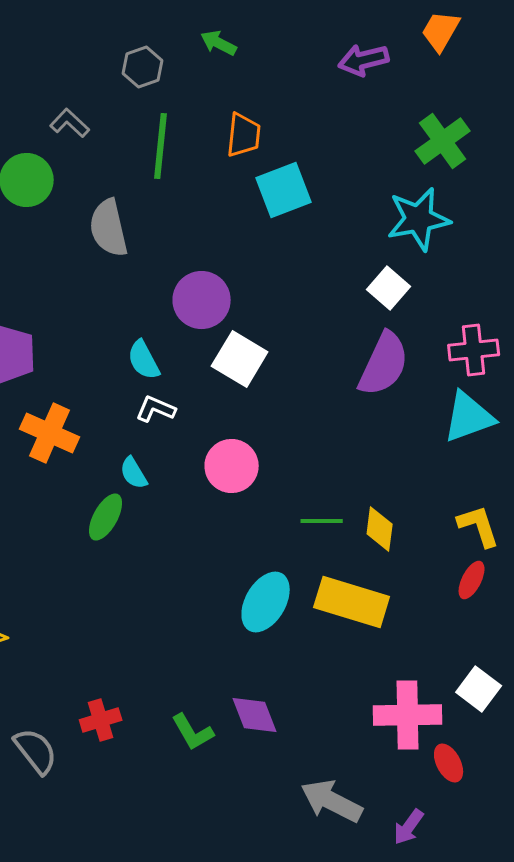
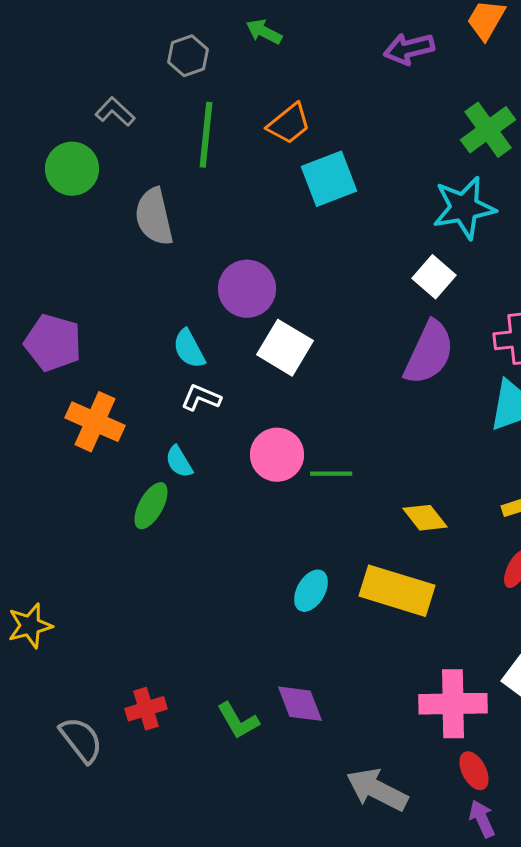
orange trapezoid: (244, 135) -> (289, 124), turned 45
green line: (322, 521) -> (331, 474), moved
yellow diamond: (380, 529) -> (425, 518), turned -45
cyan ellipse: (266, 602) -> (311, 591), size x0.7
red ellipse: (449, 763) -> (474, 771), moved
purple arrow: (409, 827) -> (482, 819), moved, turned 120

